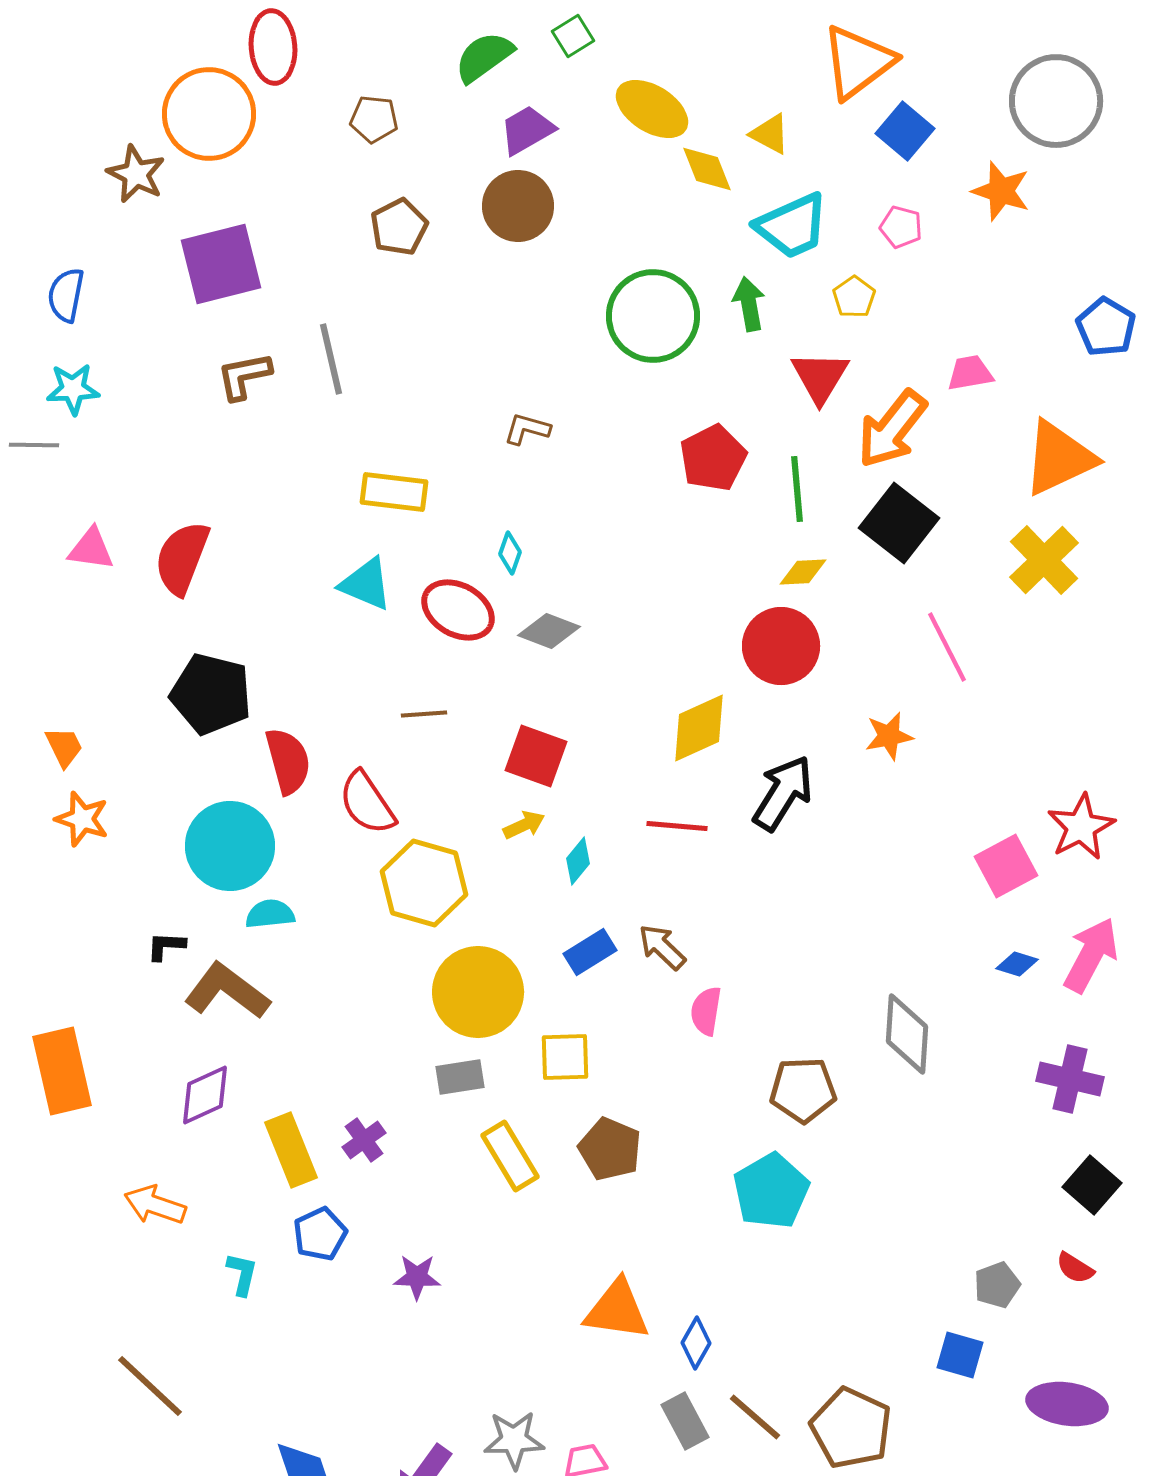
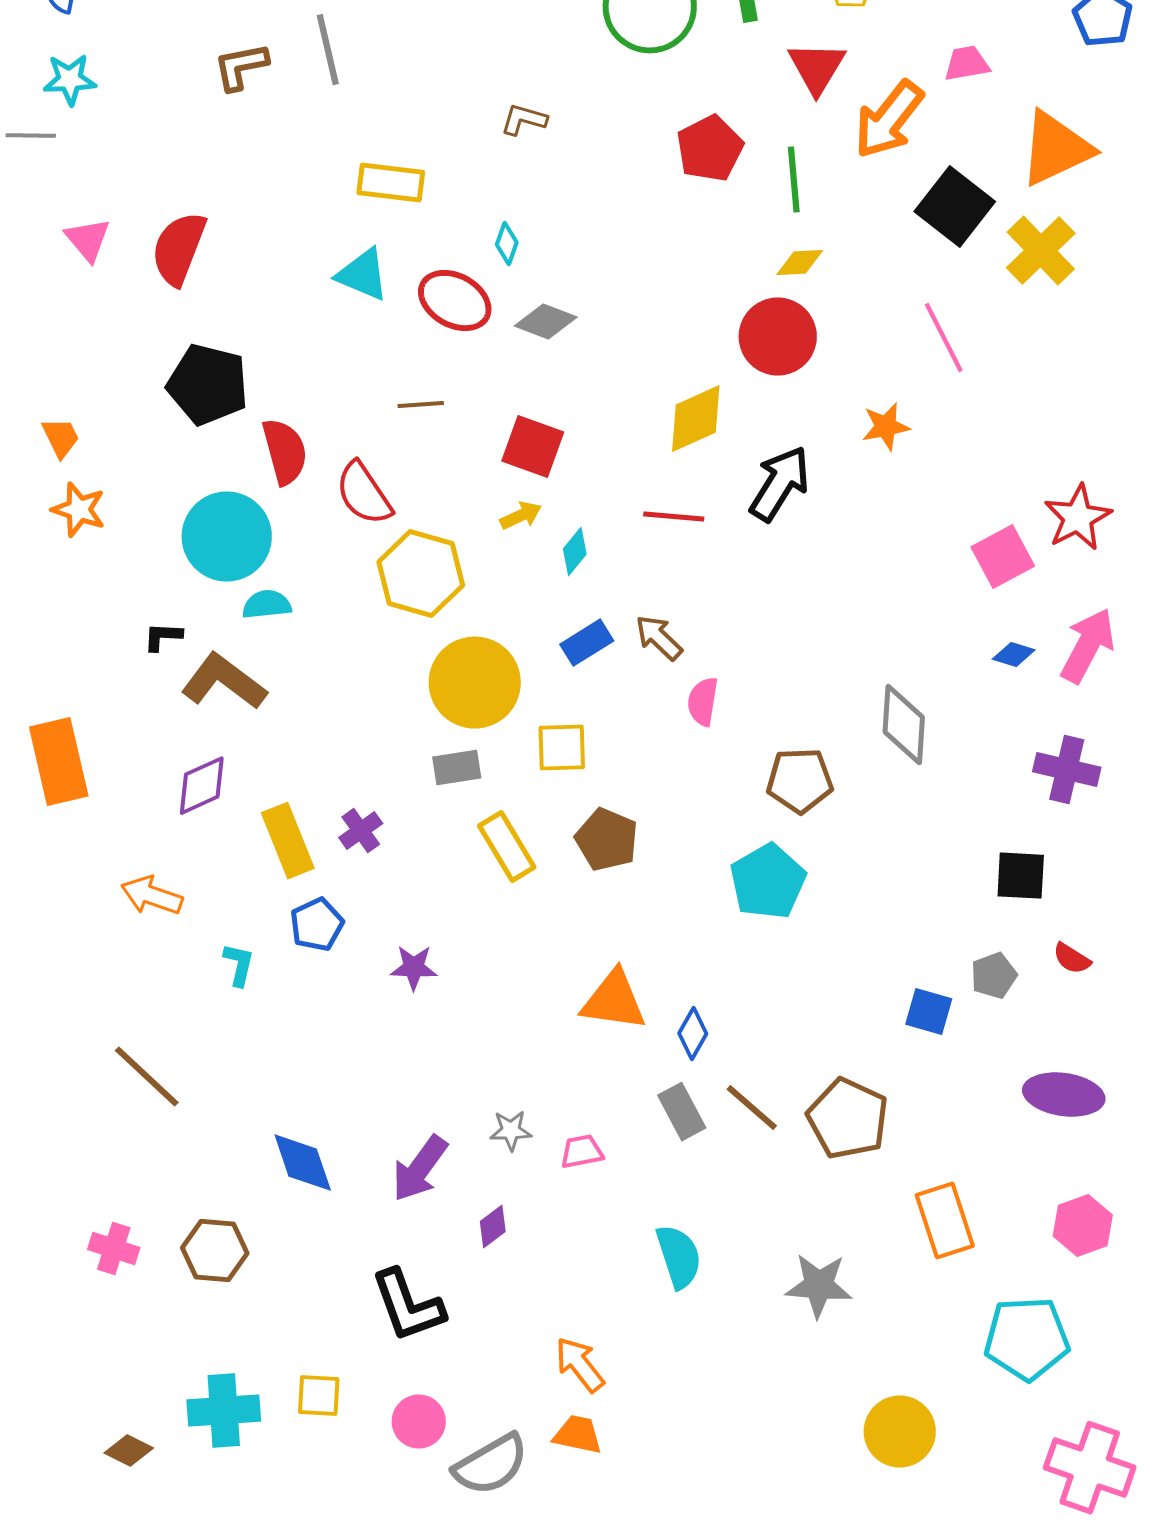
black square: (899, 523) -> (955, 207), moved
pink triangle: (91, 549) -> (88, 240), turned 42
black square: (1092, 1185) -> (1021, 876), moved, turned -38
blue square: (960, 1355) -> (929, 1012), moved
gray star: (514, 1440) -> (511, 1131), size x0.7

